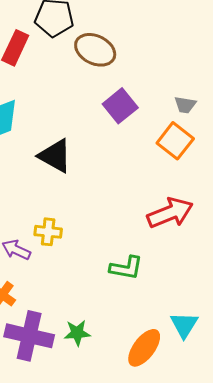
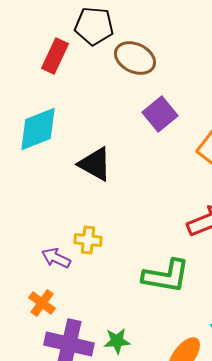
green L-shape: (126, 268) -> (166, 276), size x1.4

